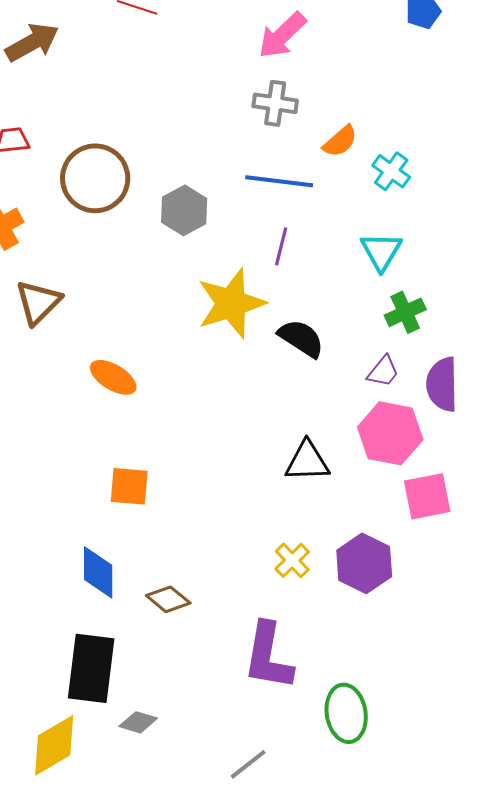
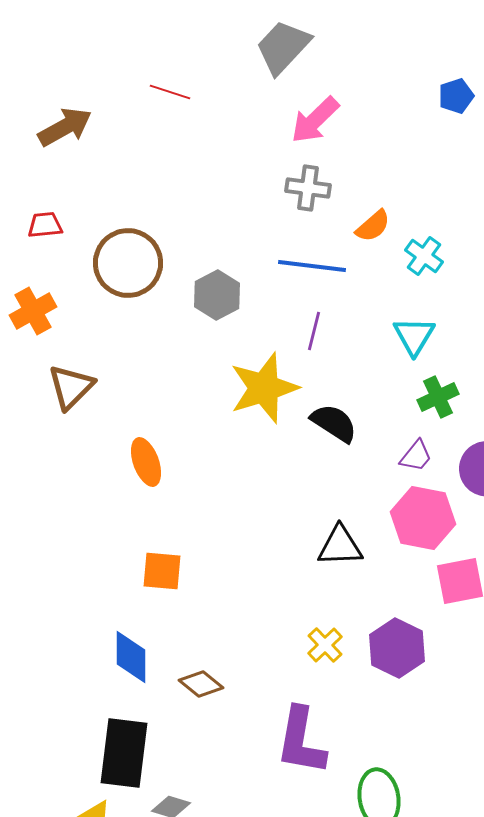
orange ellipse: (113, 377) -> (146, 462), turned 39

